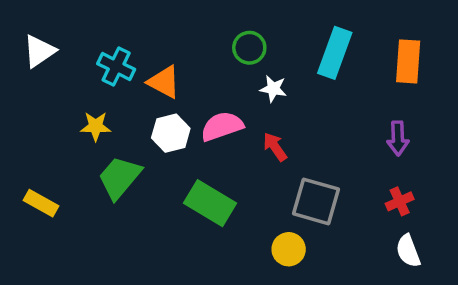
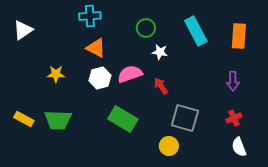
cyan rectangle: (335, 53) -> (196, 31), turned -48
cyan cross: (116, 67) -> (90, 16), moved, turned -30
green trapezoid: (120, 178) -> (58, 120), moved, turned -128

